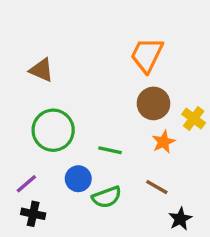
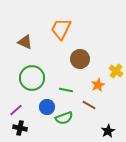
orange trapezoid: (147, 55) -> (61, 29), moved
brown circle: (153, 103) -> (80, 59), moved
brown line: (157, 187) -> (89, 105), moved

